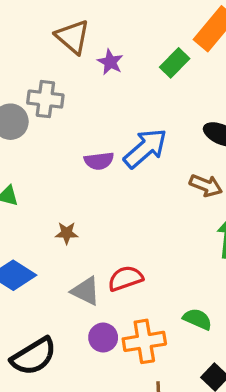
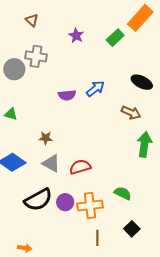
brown triangle: (73, 37) -> (32, 20), moved, size x0.6
blue arrow: (145, 148) -> (95, 89), size x0.7
gray triangle: (86, 291) -> (51, 163), moved
black semicircle: (34, 356) -> (38, 200), moved

